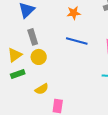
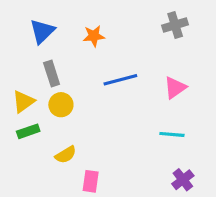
orange star: (74, 13) -> (94, 36), moved
blue line: (77, 41) -> (120, 80), turned -30

